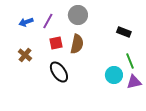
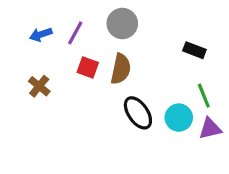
red square: (56, 43) -> (88, 67), turned 32
black ellipse: (59, 72) -> (138, 113), moved

